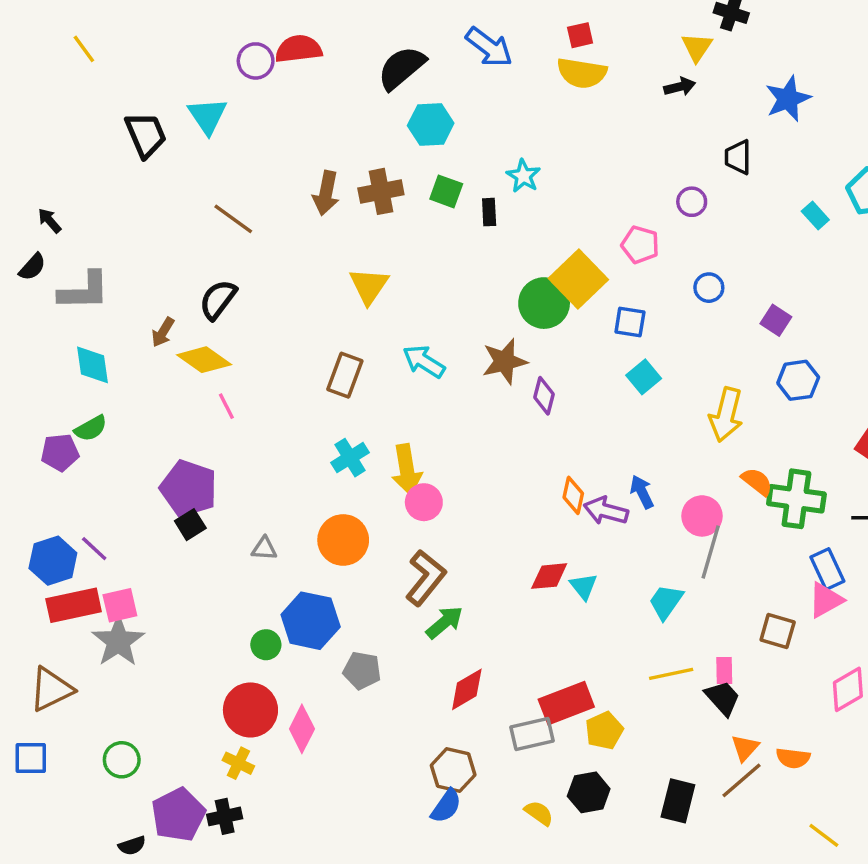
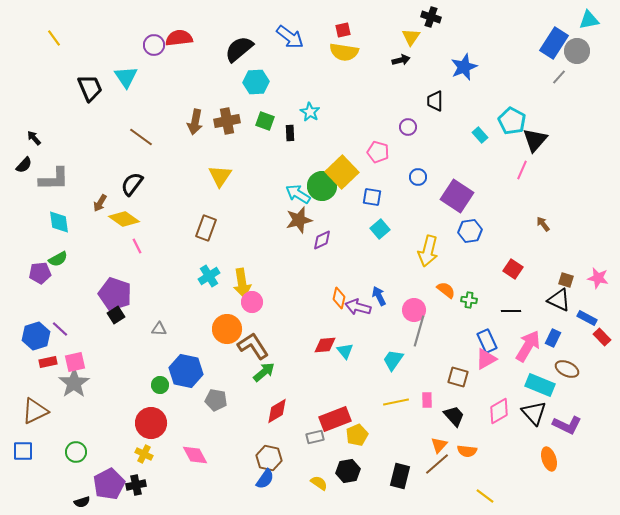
purple square: (776, 320) -> (457, 196), size x1.8
cyan arrow: (424, 361) -> (298, 194), moved
purple diamond: (544, 396) -> (322, 240), turned 50
green cross: (796, 499) -> (469, 300), size x0.5
orange circle: (343, 540) -> (227, 329), moved
brown L-shape: (426, 578) -> (253, 346), turned -72
red rectangle: (74, 605) -> (48, 362), size x0.6
black trapezoid: (723, 698) -> (454, 416), moved
pink diamond: (302, 729) -> (195, 455), moved, turned -56
gray rectangle: (532, 734) -> (315, 437), size x0.7

